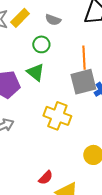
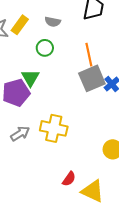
green triangle: (36, 72) -> (30, 78), moved, turned 30
yellow cross: (57, 116) -> (54, 128), moved

